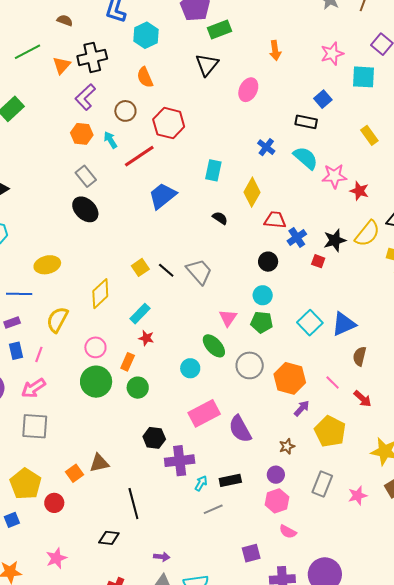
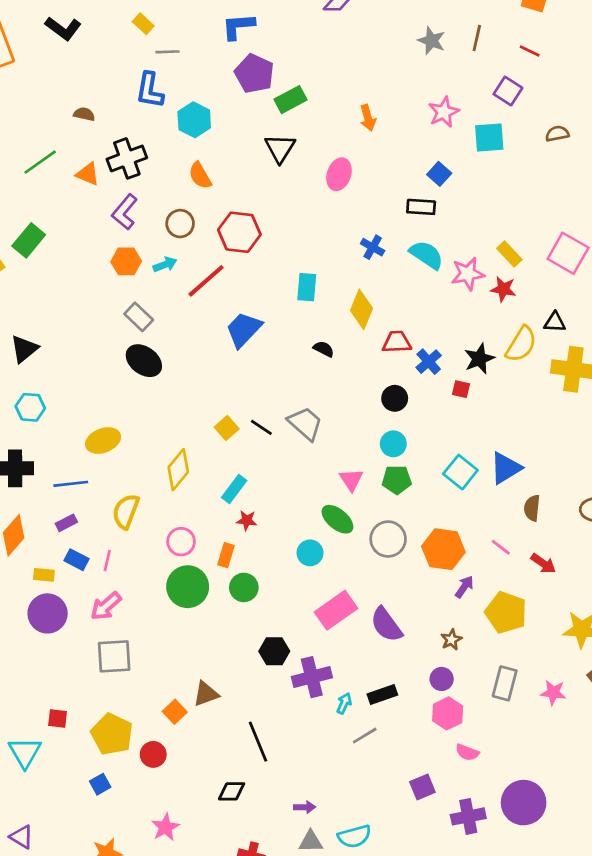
orange triangle: (62, 65) -> (88, 174), turned -42
yellow rectangle: (369, 135) -> (509, 254), moved
cyan arrow: (110, 140) -> (165, 265), turned 108
blue rectangle: (16, 351) -> (76, 560), turned -42
pink star: (358, 496) -> (553, 693), turned 30

